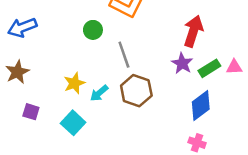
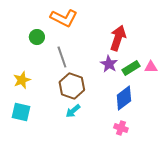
cyan arrow: (99, 93) -> (73, 111), moved
cyan square: (73, 123) -> (21, 112), turned -30

